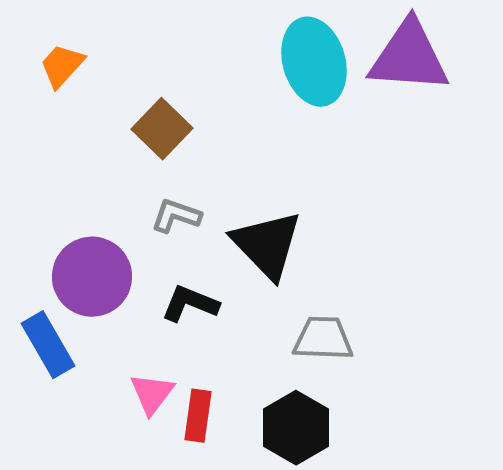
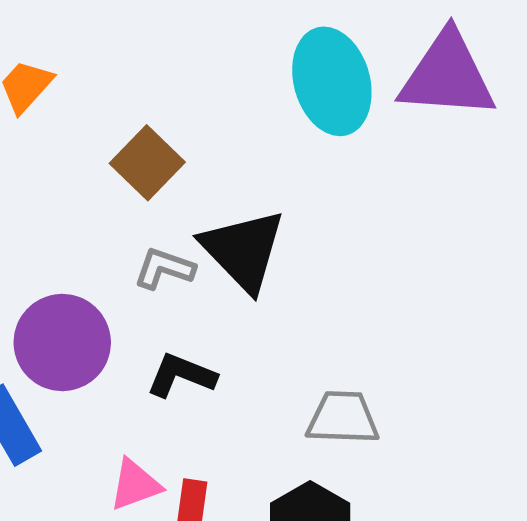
black triangle: (267, 245) -> (243, 250), moved
pink triangle: (152, 394) -> (135, 485), turned 33

